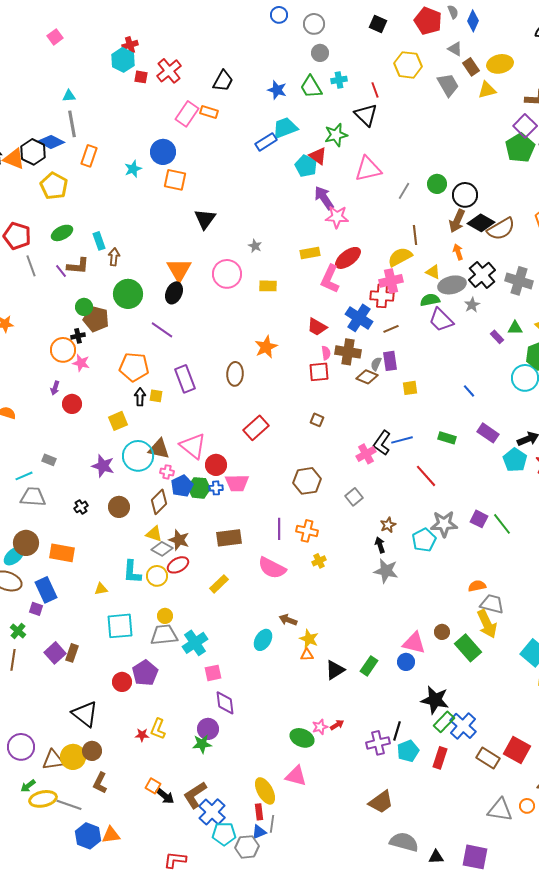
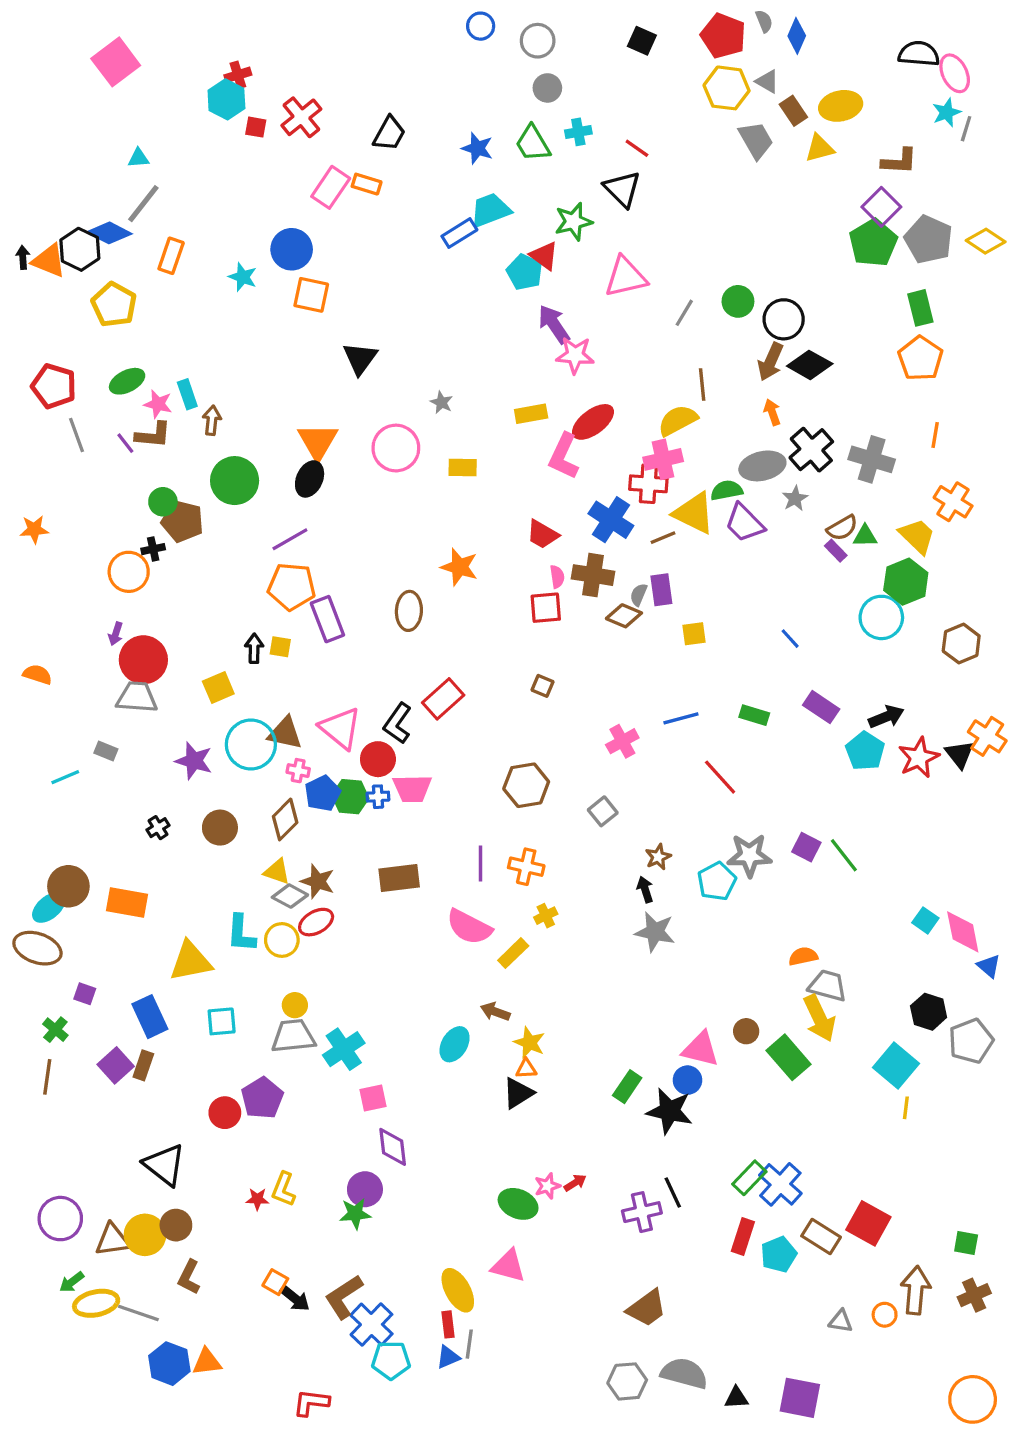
pink square: (55, 37) -> (116, 62), size x1.8
yellow hexagon: (408, 65) -> (727, 88), moved
red line: (375, 90) -> (637, 148), turned -35
gray line: (72, 124) -> (143, 204), turned 48
cyan star: (133, 169) -> (243, 277), turned -30
brown semicircle: (501, 229) -> (842, 528), moved, size x0.7
yellow triangle: (433, 272) -> (694, 513), moved, size x1.8
purple line: (162, 330) -> (290, 539), turned -65
orange star: (266, 347) -> (459, 567), turned -30
pink star: (81, 363) -> (158, 404), moved
orange pentagon: (134, 367) -> (292, 586), moved
red circle: (72, 404) -> (143, 660), size x1.5
black L-shape: (382, 443) -> (398, 723), moved
gray trapezoid: (33, 497) -> (137, 697), moved
yellow rectangle: (219, 584) -> (513, 953), moved
yellow triangle: (101, 589) -> (191, 961), size x2.0
blue rectangle: (46, 590) -> (150, 1017), moved
cyan square: (120, 626) -> (222, 1021), size x0.7
black triangle: (335, 670) -> (518, 1093), moved
black star: (435, 700) -> (670, 1111), moved
black line: (397, 731) -> (673, 1193), turned -42
cyan pentagon: (408, 751) -> (779, 1254), moved
gray triangle: (500, 810) -> (841, 1321), size x0.6
gray hexagon: (247, 847) -> (627, 1381), moved

